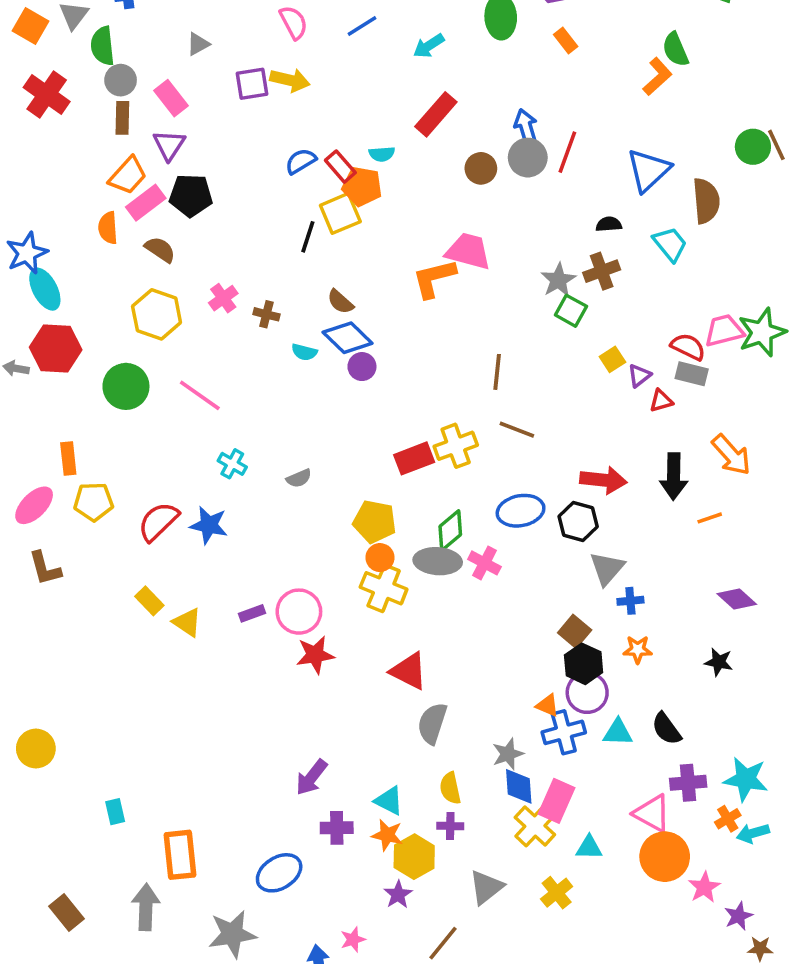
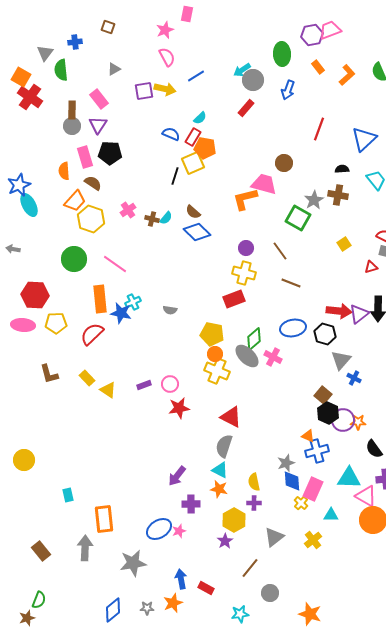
orange square: (30, 26) -> (21, 77), moved
blue line: (362, 26) -> (196, 76), moved
orange L-shape: (657, 76) -> (347, 75), moved
gray circle: (121, 80) -> (72, 126), moved
red rectangle: (436, 114) -> (246, 108), size x0.7
blue arrow: (526, 127) -> (288, 90), moved, turned -144
cyan semicircle: (382, 154) -> (200, 118), moved, turned -40
gray circle: (528, 158) -> (253, 80), moved
blue semicircle: (301, 161) -> (171, 134), turned 54
red rectangle: (340, 167) -> (193, 137), turned 72
brown circle: (481, 168) -> (284, 163), moved
orange trapezoid: (128, 176) -> (75, 201), moved
pink rectangle: (146, 203) -> (85, 157), turned -70
brown cross: (602, 271) -> (338, 195), turned 30
green square: (571, 311) -> (298, 218), moved, size x1.4
red hexagon: (56, 349) -> (35, 295), moved
cyan semicircle: (304, 352) -> (166, 218), moved, turned -64
purple circle: (362, 367) -> (246, 248), moved
brown line: (497, 372) -> (280, 251), turned -42
purple triangle: (639, 376) -> (359, 314), moved, size x1.5
yellow cross: (456, 446) -> (244, 273), moved, turned 35
orange rectangle: (68, 458) -> (100, 299), moved, size x1.5
cyan cross: (232, 464) -> (133, 302), turned 35
gray semicircle: (299, 478) -> (170, 310), turned 32
pink ellipse: (34, 505) -> (23, 325), turned 50
blue star: (209, 525) -> (121, 313), moved
gray ellipse: (438, 561) -> (247, 356), turned 40
brown L-shape: (45, 568) -> (49, 374), moved
blue cross: (630, 601) -> (354, 378), turned 32
pink circle: (299, 612) -> (170, 384), size x0.7
orange star: (638, 649) -> (358, 422), moved
purple circle: (587, 693) -> (343, 420), moved
gray semicircle: (432, 723) -> (224, 446), moved
cyan triangle: (618, 732) -> (349, 478), moved, size x1.4
cyan triangle: (389, 801) -> (220, 470), moved
yellow cross: (535, 826) -> (301, 503), size x0.6
orange star: (387, 835) -> (219, 489), moved
pink star: (353, 940) -> (179, 531), moved

